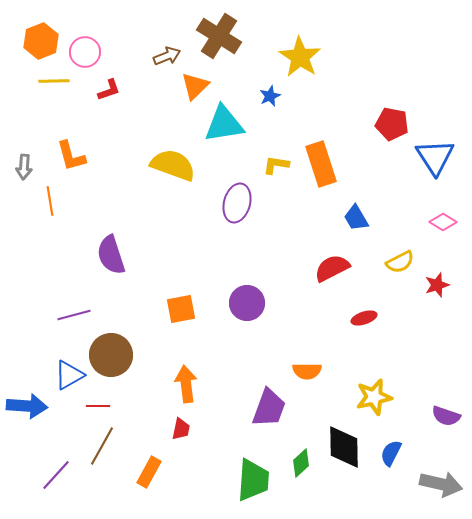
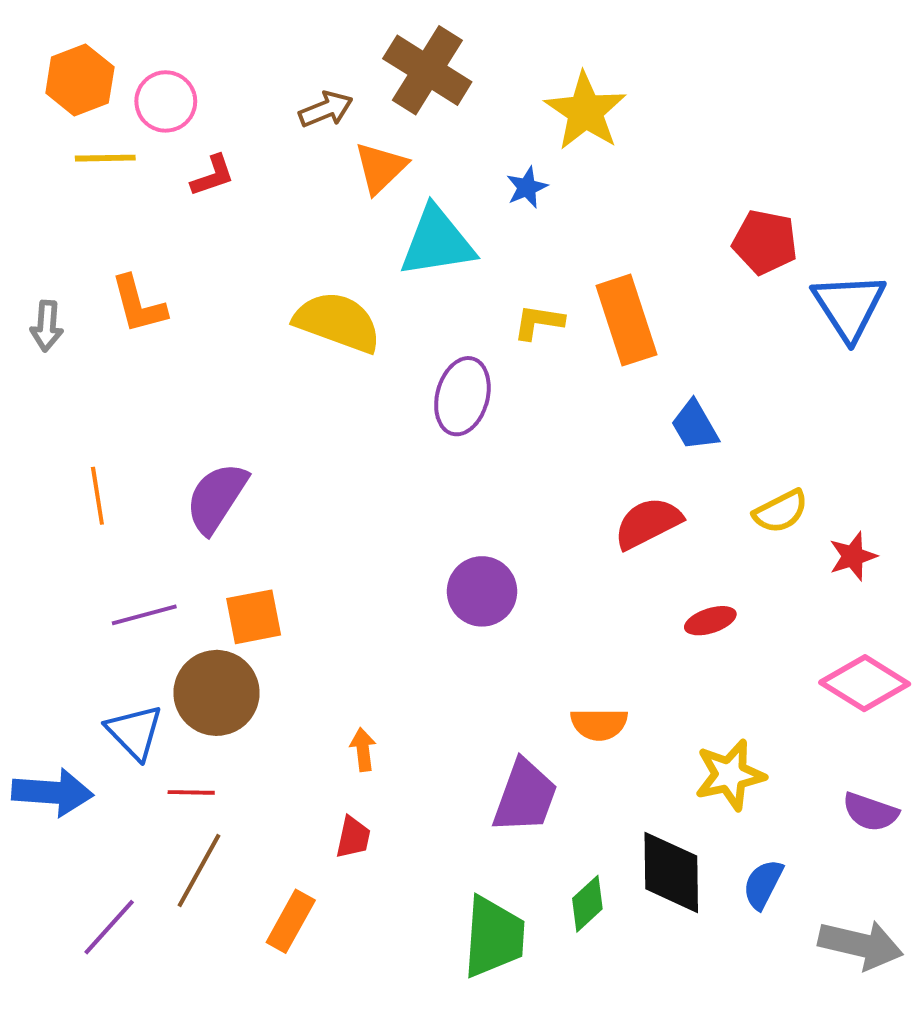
orange line: (50, 201) -> (97, 496), moved
pink diamond: (443, 222) -> (865, 683), moved, size x1.6
purple semicircle: (111, 255) -> (217, 498), turned 51
orange square: (181, 309) -> (254, 617), moved
blue triangle: (69, 375) -> (135, 732), turned -44
orange arrow: (186, 384) -> (363, 750), size x0.6

